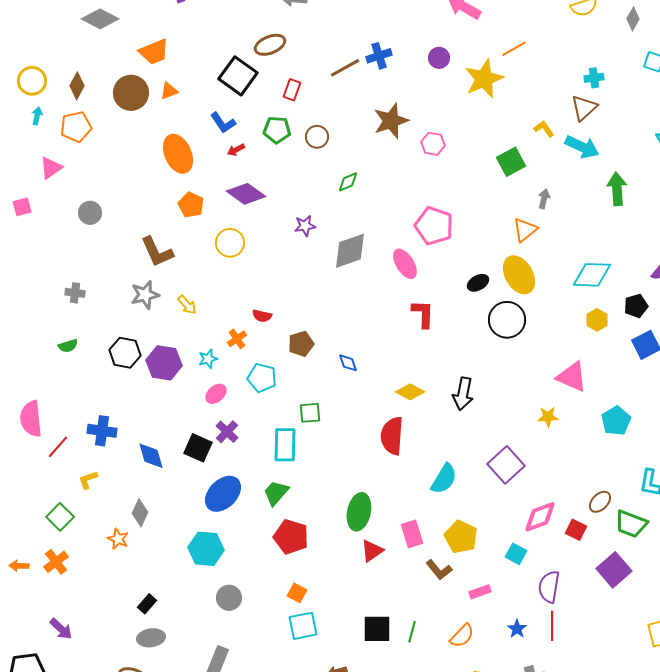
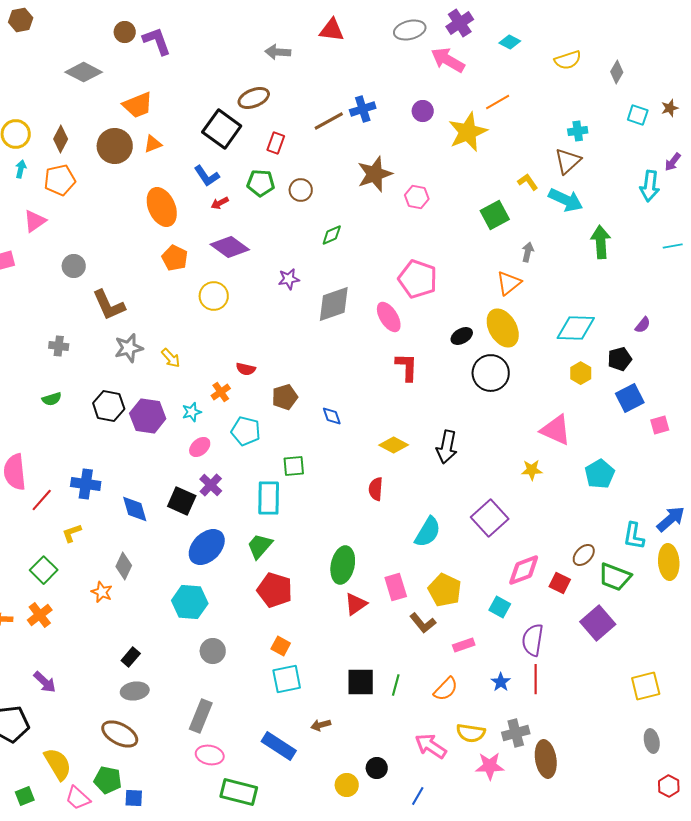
brown L-shape: (157, 252) -> (109, 305), moved
red semicircle: (392, 436) -> (376, 489), size x0.6

